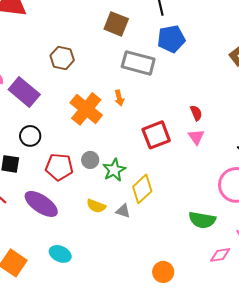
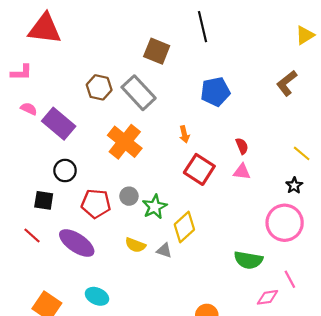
blue pentagon: (171, 39) -> (215, 92), moved
gray rectangle: (138, 63) -> (139, 93), moved, turned 32
orange arrow: (119, 98) -> (184, 134), moved
red square: (156, 135) -> (199, 169), turned -36
pink triangle: (196, 137) -> (242, 172), turned -48

